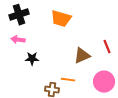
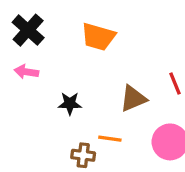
black cross: (19, 15) -> (28, 30), turned -30
black star: (32, 59) -> (70, 104), moved

